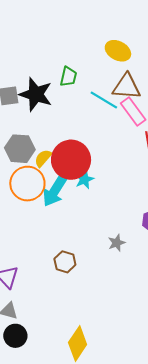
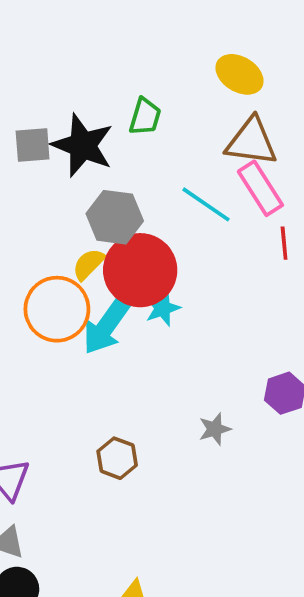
cyan line: (104, 100) -> (206, 204), moved
gray hexagon: (20, 149) -> (115, 217), moved

